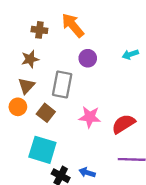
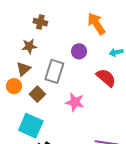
orange arrow: (73, 25) -> (96, 24), moved
red semicircle: (123, 124) -> (106, 78), moved, turned 65

